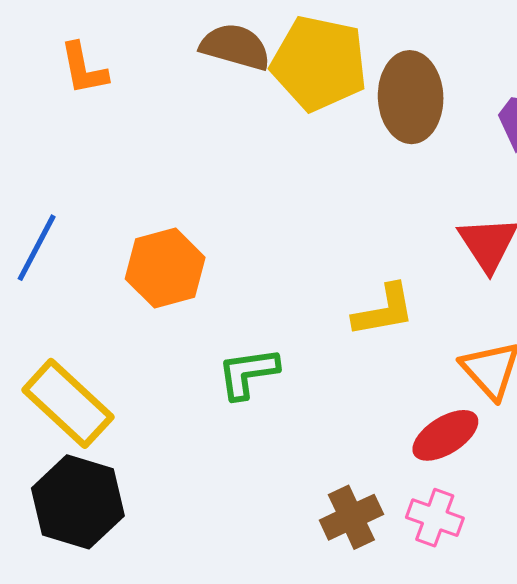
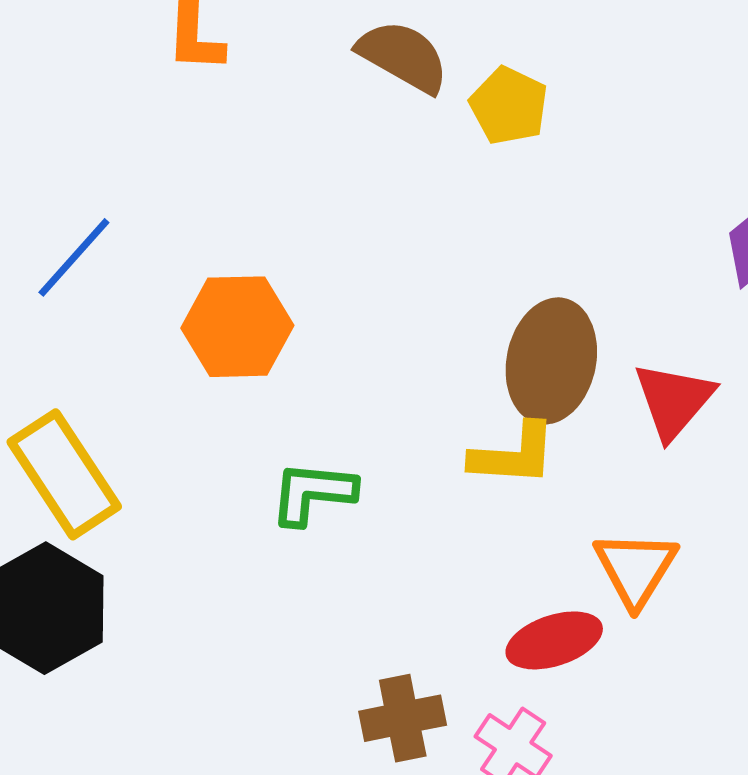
yellow pentagon: (319, 63) -> (509, 106), size x0.6
brown ellipse: (411, 97) -> (551, 361), moved

